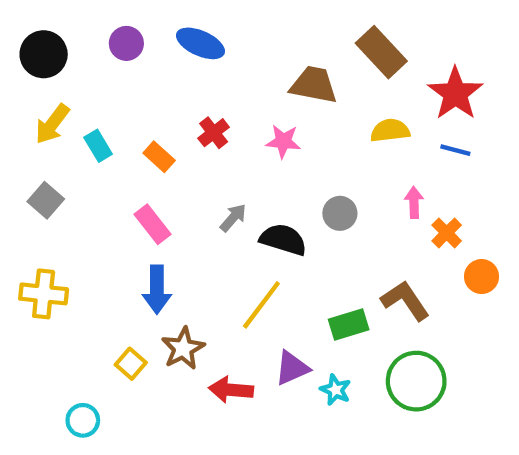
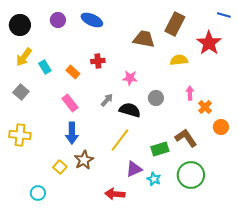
brown rectangle: (381, 52) -> (175, 24), turned 70
red cross: (214, 133) -> (98, 61), turned 32
pink star: (283, 141) -> (130, 78), moved
blue line: (455, 150) -> (224, 15), moved
red arrow: (231, 390) -> (115, 194), moved

